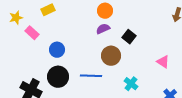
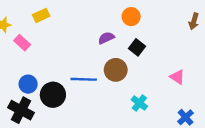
orange circle: (105, 11) -> (131, 17), moved
blue circle: (57, 50) -> (28, 84), moved
blue line: (91, 76) -> (84, 79), moved

